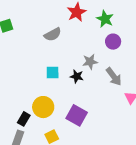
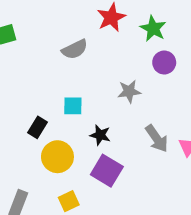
black star: (77, 76) -> (100, 135), moved
gray arrow: (114, 77) -> (157, 138), moved
black rectangle: (24, 119) -> (38, 127), moved

